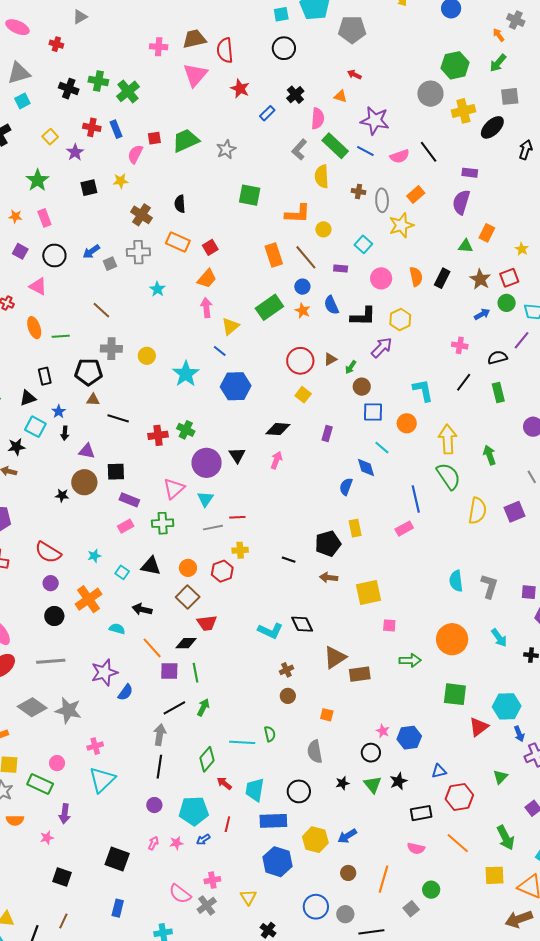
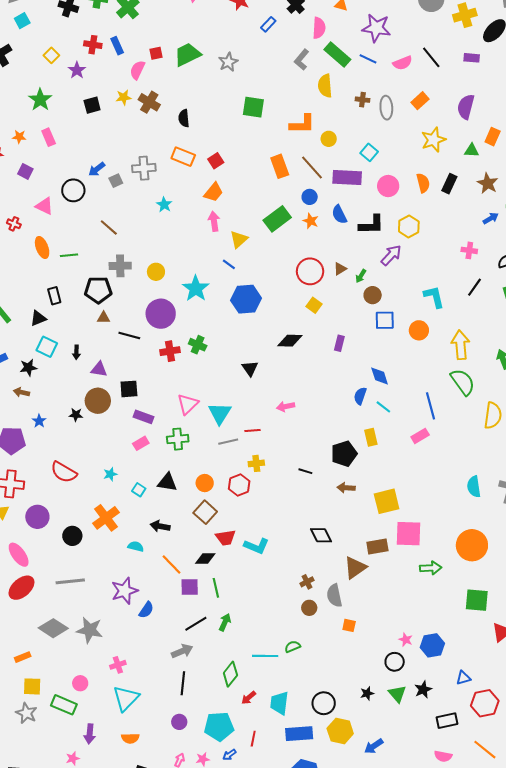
purple rectangle: (470, 173) -> (472, 58), moved
brown cross: (141, 215) -> (149, 102), moved
yellow star: (401, 225) -> (433, 140), moved
black circle: (54, 255) -> (73, 190), moved
purple rectangle: (341, 269) -> (347, 178), size x2.0
blue star: (59, 411) -> (39, 421), moved
cyan line: (382, 448) -> (383, 407), moved
pink arrow: (276, 460) -> (286, 406), moved, turned -120
purple circle: (207, 463) -> (161, 314), moved
cyan triangle: (205, 499) -> (220, 413), size x1.4
purple circle: (51, 583) -> (37, 517), moved, size x1.5
pink square: (389, 625) -> (408, 534), size x2.0
cyan L-shape: (270, 631) -> (257, 546), moved
brown rectangle: (360, 674) -> (377, 546), moved
green semicircle: (270, 734) -> (292, 647), turned -98
gray arrow: (160, 735) -> (182, 651), turned 60
gray semicircle: (315, 752) -> (334, 596), moved
red arrow: (224, 783) -> (249, 698), turned -77
orange semicircle: (15, 820) -> (130, 738), moved
yellow hexagon: (315, 840) -> (340, 731), moved

